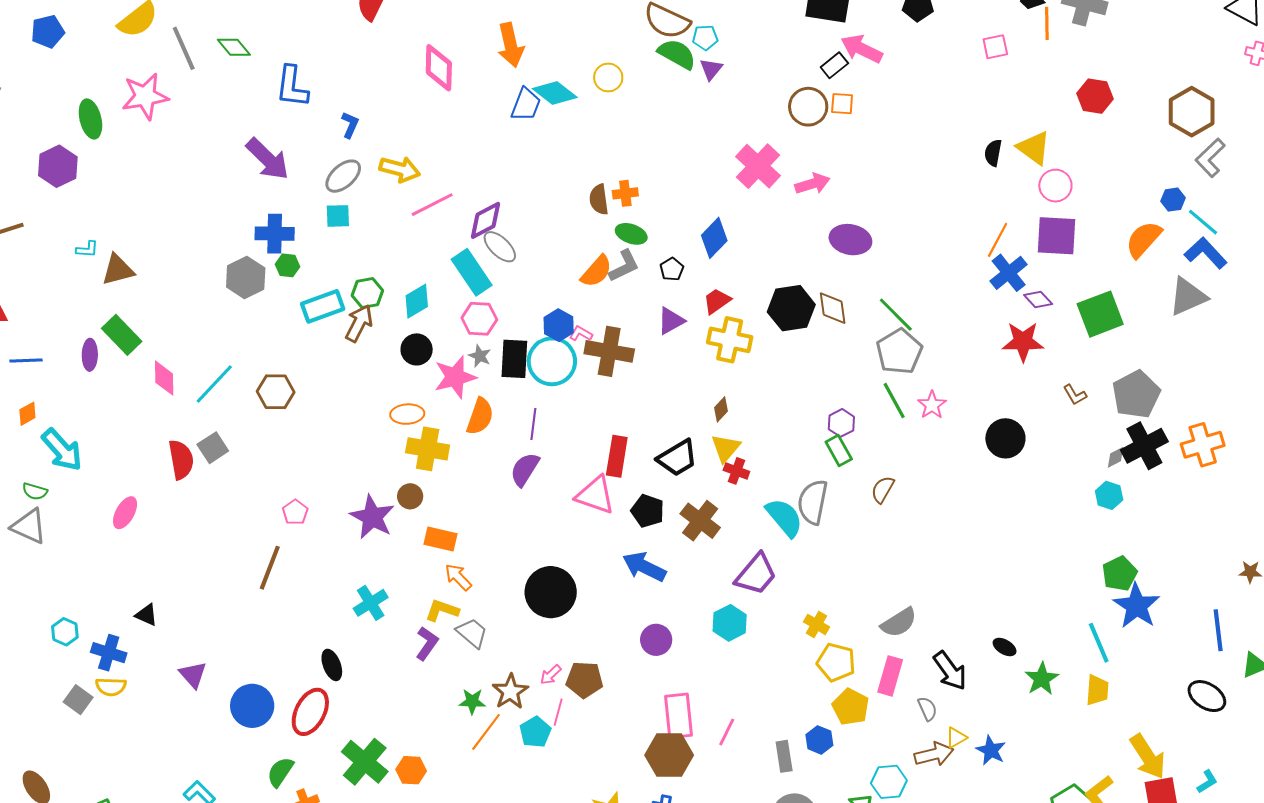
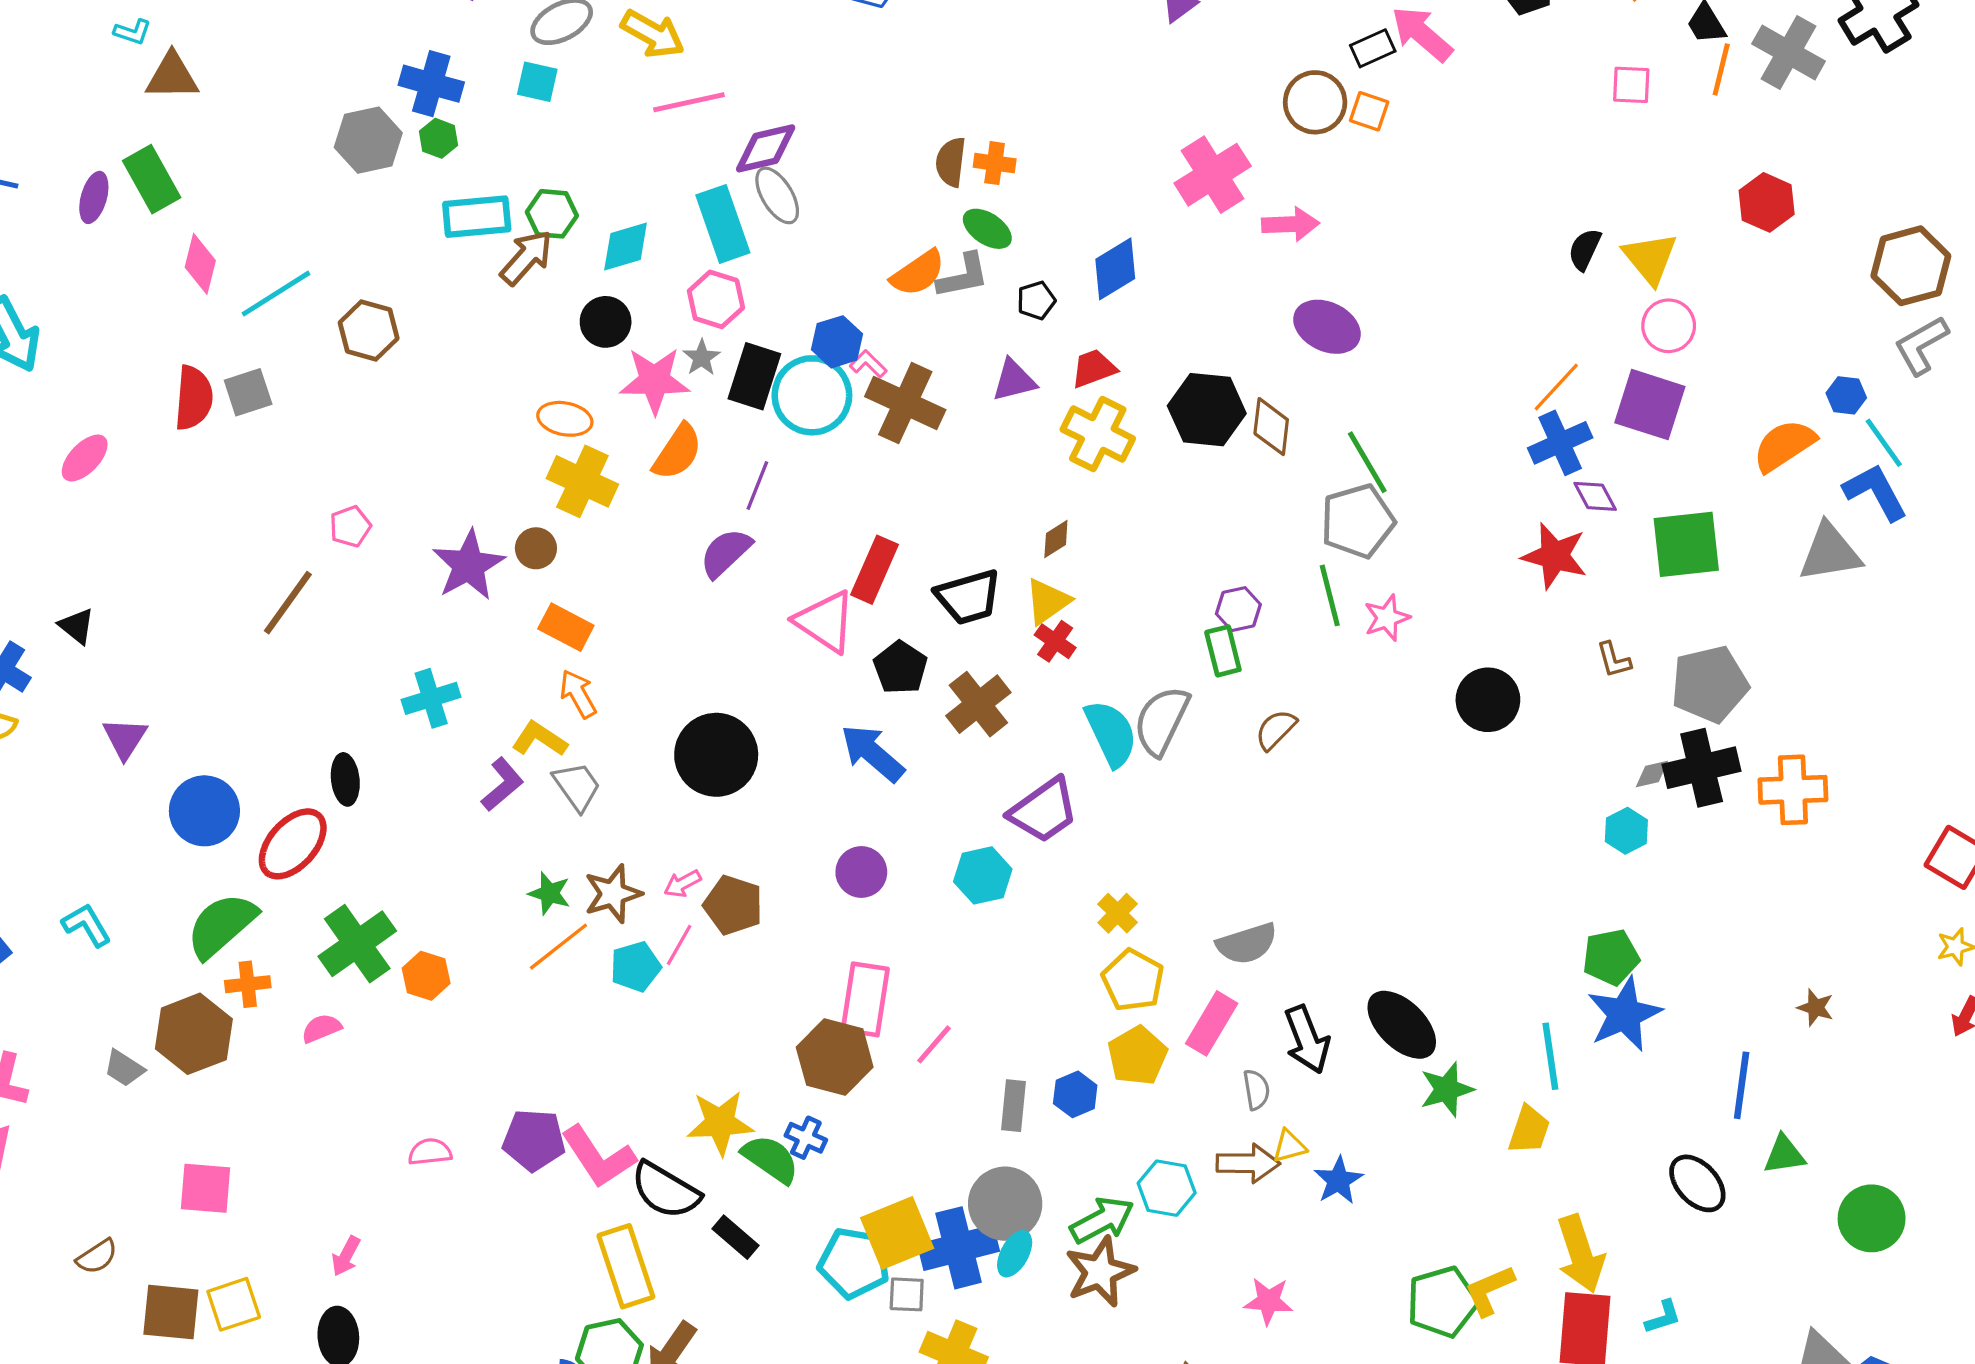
black ellipse: (1005, 647) -> (1402, 1025), size x2.0
green semicircle: (280, 772) -> (221, 925), size x1.5

